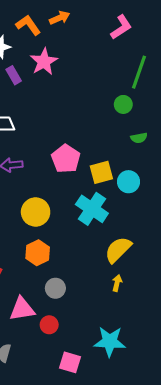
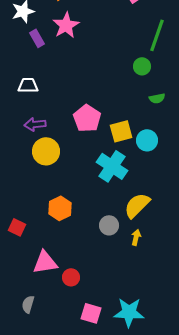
yellow circle: (36, 212) -> (46, 151), moved
gray circle: (55, 288) -> (109, 225), moved
cyan star: (110, 341) -> (129, 312), moved

